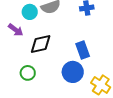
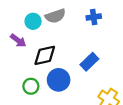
blue rectangle: (83, 50) -> (89, 62), turned 66
blue circle: (73, 72) -> (59, 80), moved

